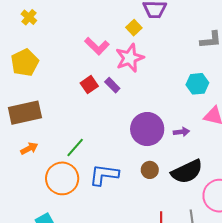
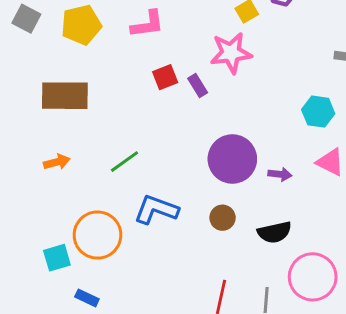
pink L-shape: (97, 46) -> (147, 24), moved, turned -65
orange arrow: (29, 148) -> (57, 162), moved
black semicircle: (187, 172) -> (274, 232), size x0.7
orange circle: (62, 178) -> (97, 235), moved

